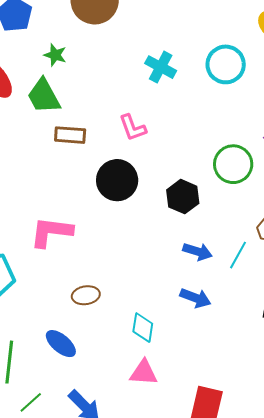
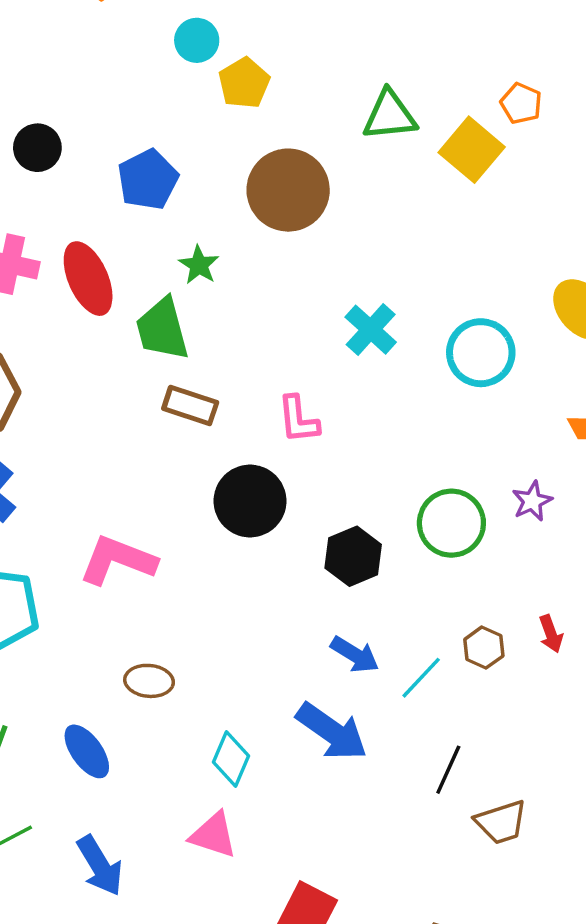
blue arrow: (195, 298) -> (332, 732), size x1.4

